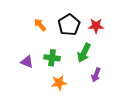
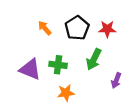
purple triangle: (27, 62) -> (30, 69), size x1.5
purple arrow: (96, 75) -> (116, 81), moved

